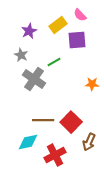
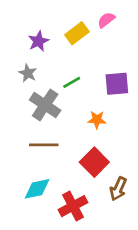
pink semicircle: (80, 15) -> (106, 20), turned 96
purple square: (77, 40) -> (117, 84), moved
orange star: (92, 84) -> (97, 120), moved
brown line: (43, 120) -> (44, 145), moved

